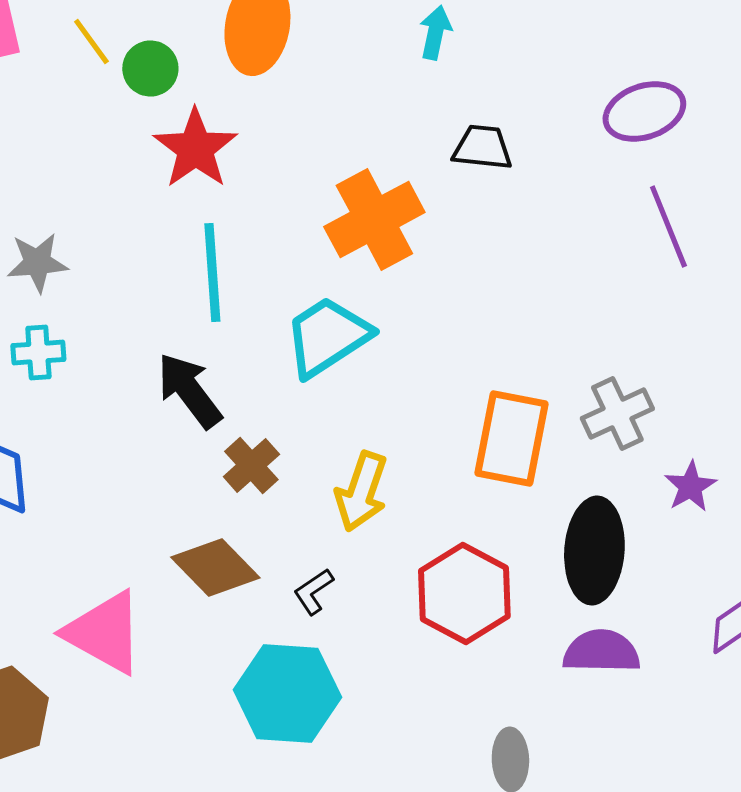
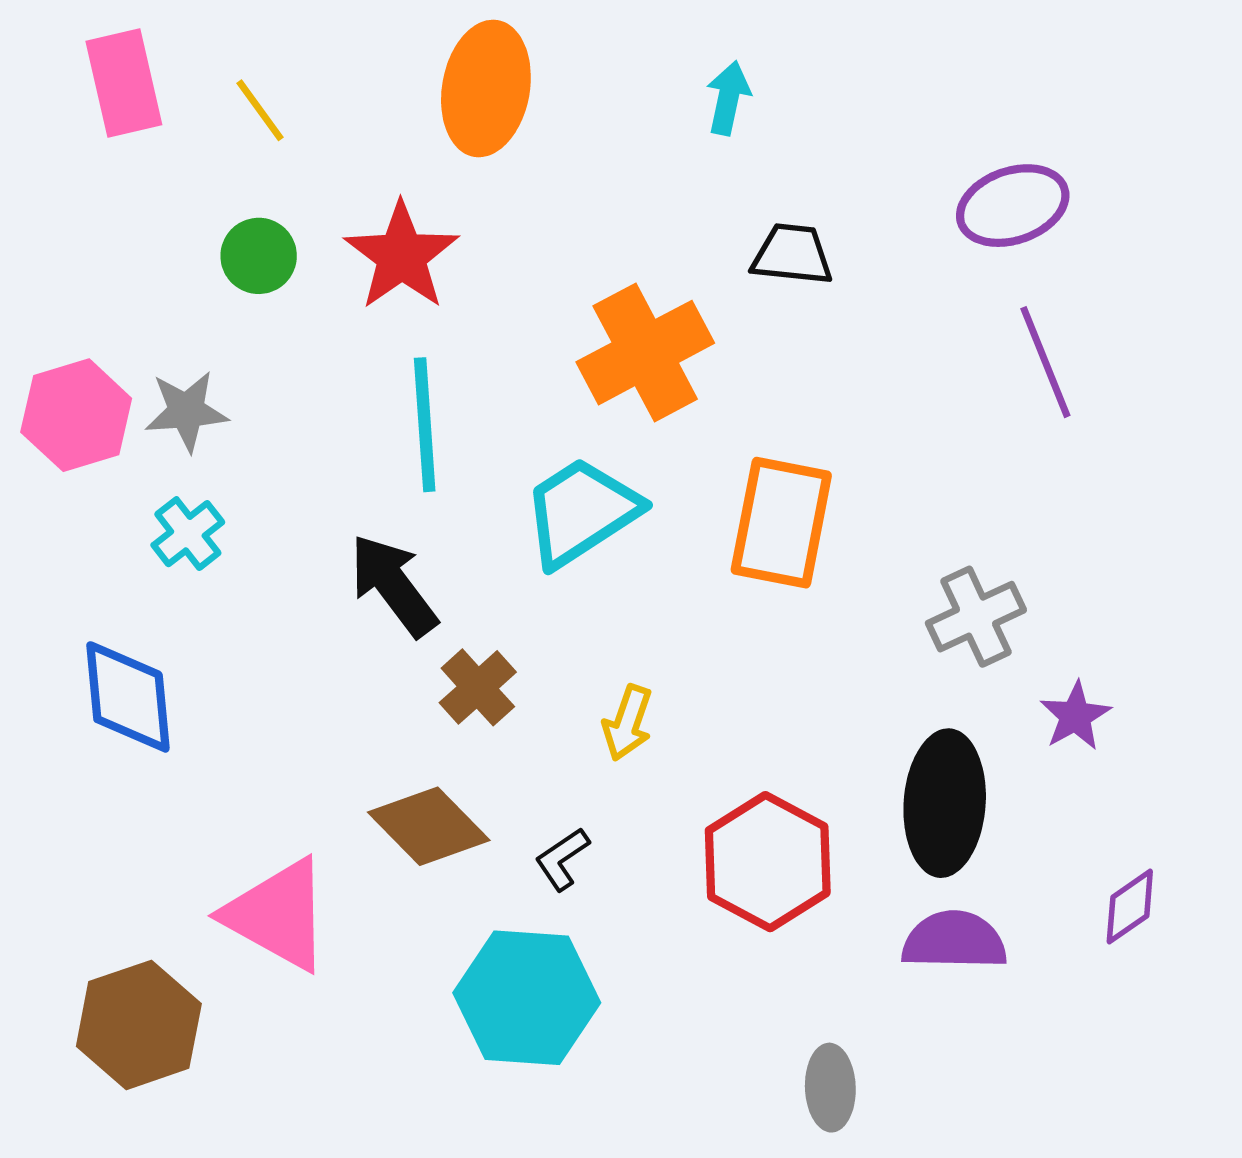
green circle: (150, 68) -> (259, 256), moved
cyan cross: (38, 352) -> (188, 534), turned -34
orange rectangle: (511, 438) -> (781, 523), moved
yellow arrow: (361, 492) -> (628, 723), size x0.7

